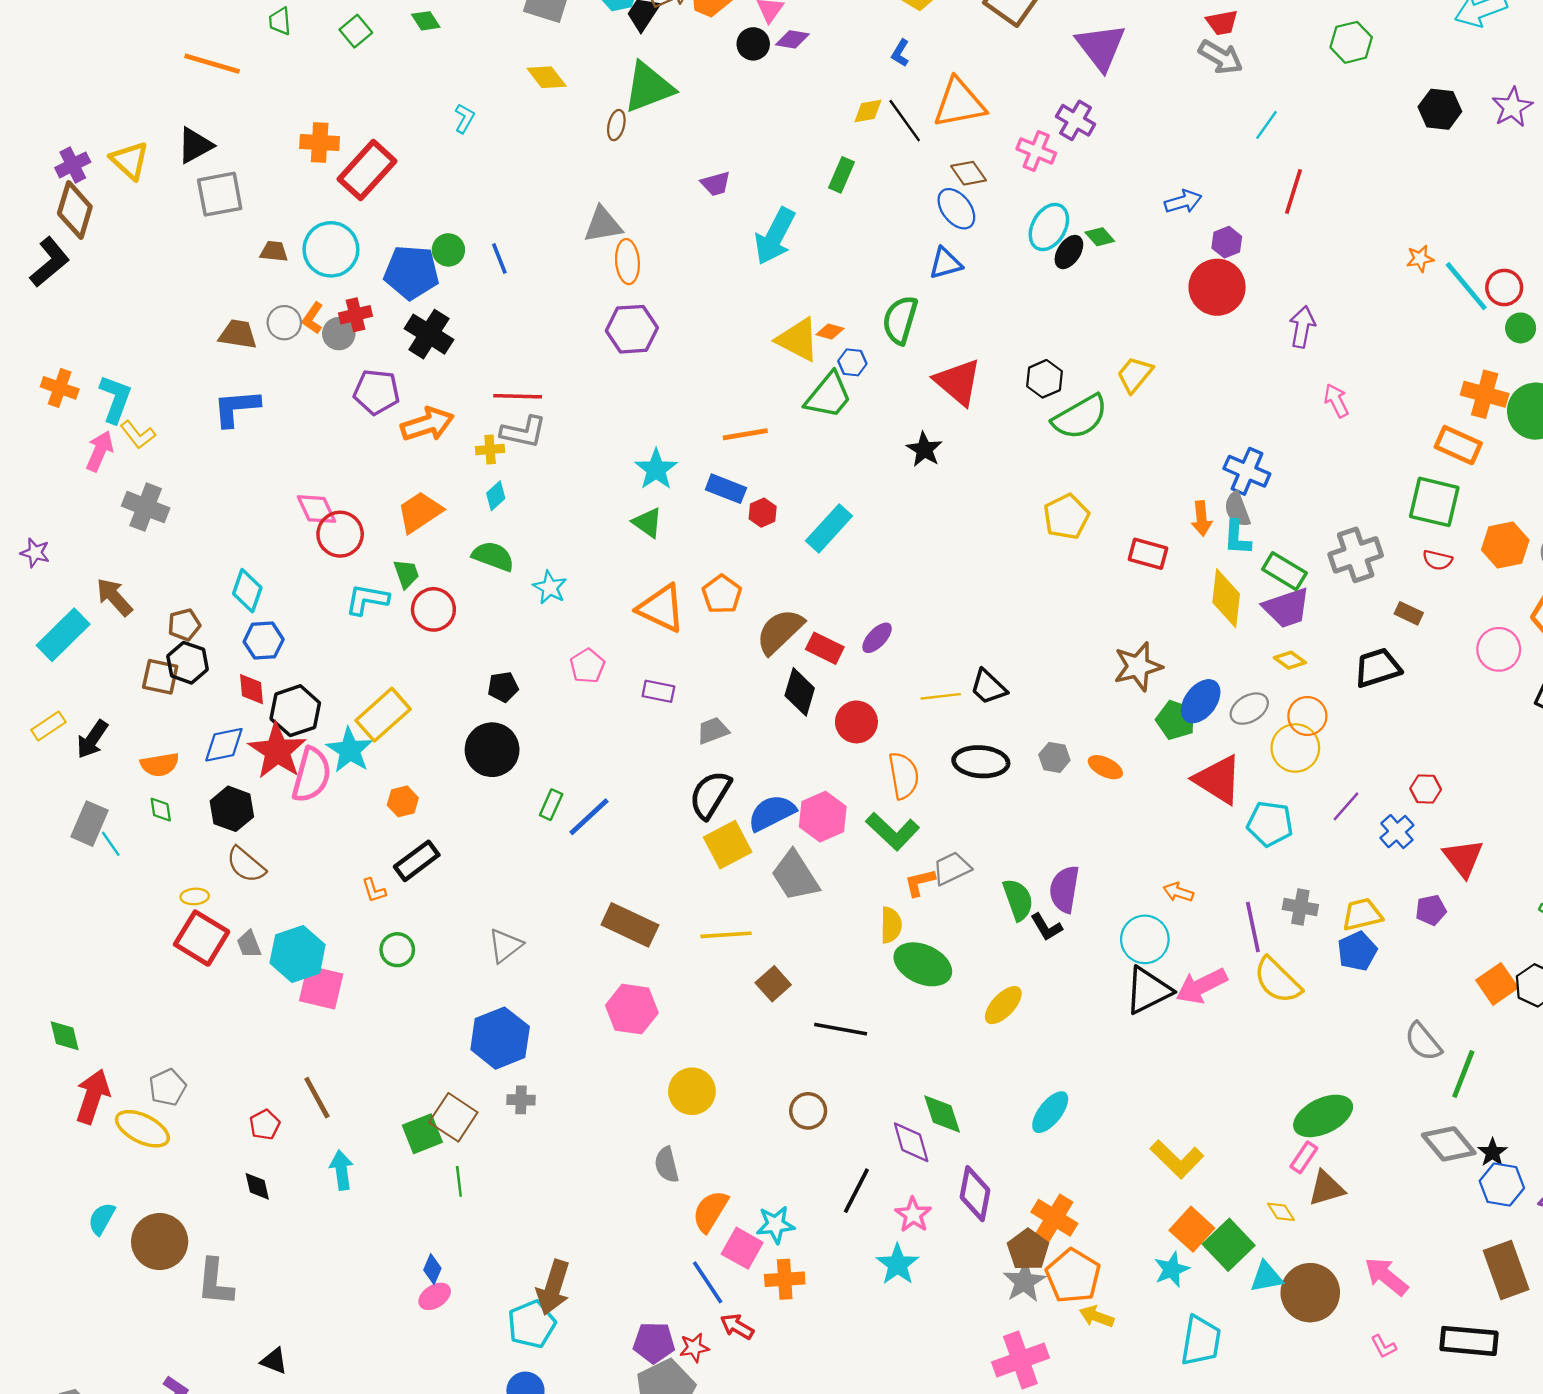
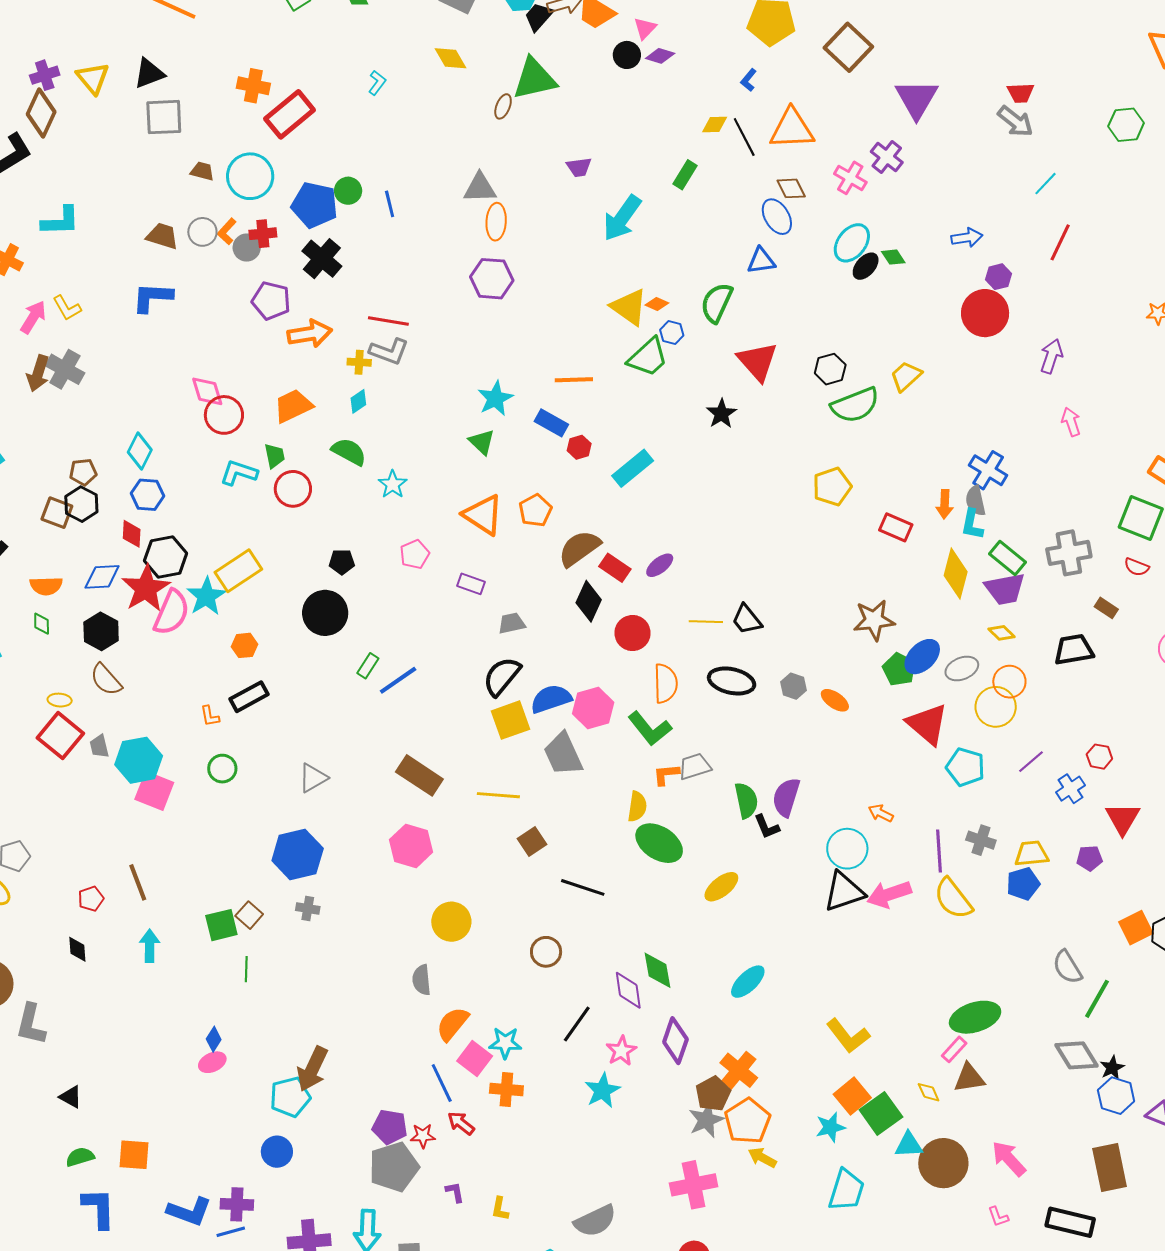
cyan L-shape: (115, 399) -> (61, 221), moved, turned 60
brown arrow: (114, 597) -> (38, 373), moved, turned -129
brown square: (453, 1117) -> (249, 915), size x0.7

